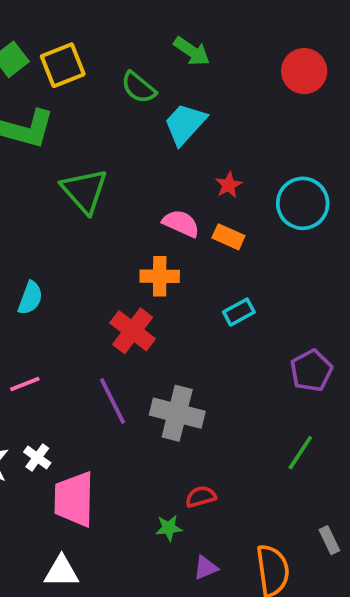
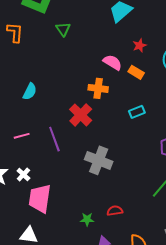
green triangle: (84, 191) -> (63, 29), moved, size x0.6
purple line: (112, 401) -> (54, 139), moved
red semicircle: (201, 497) -> (115, 211), moved

